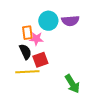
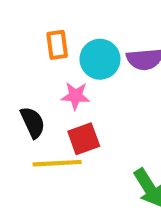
orange rectangle: (27, 33) -> (57, 45), moved
black semicircle: (25, 52) -> (33, 122), moved

